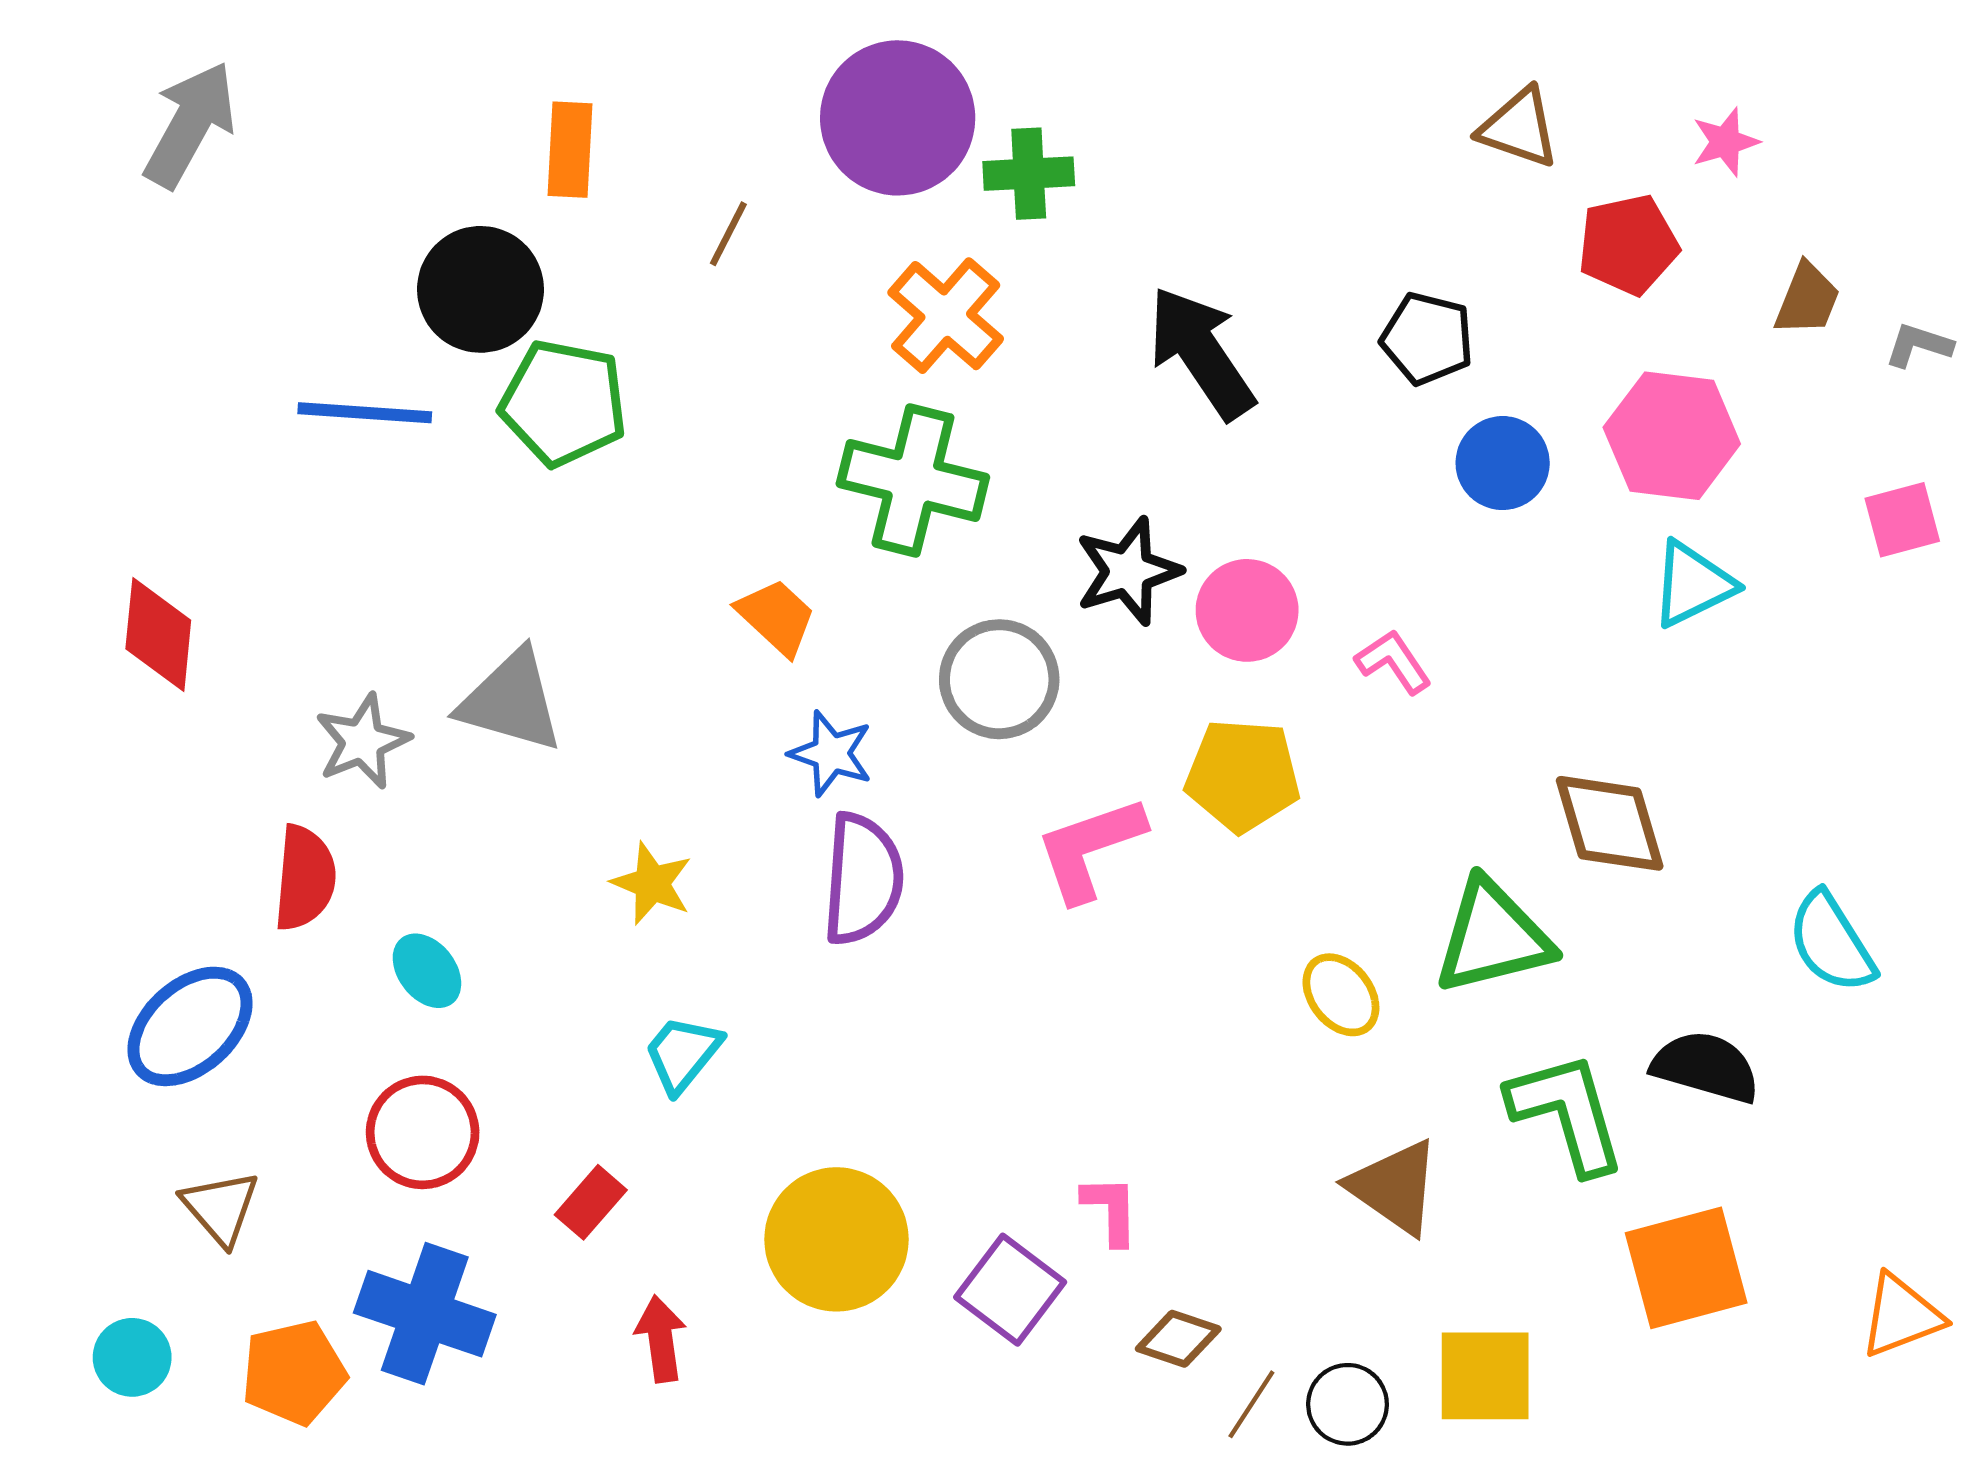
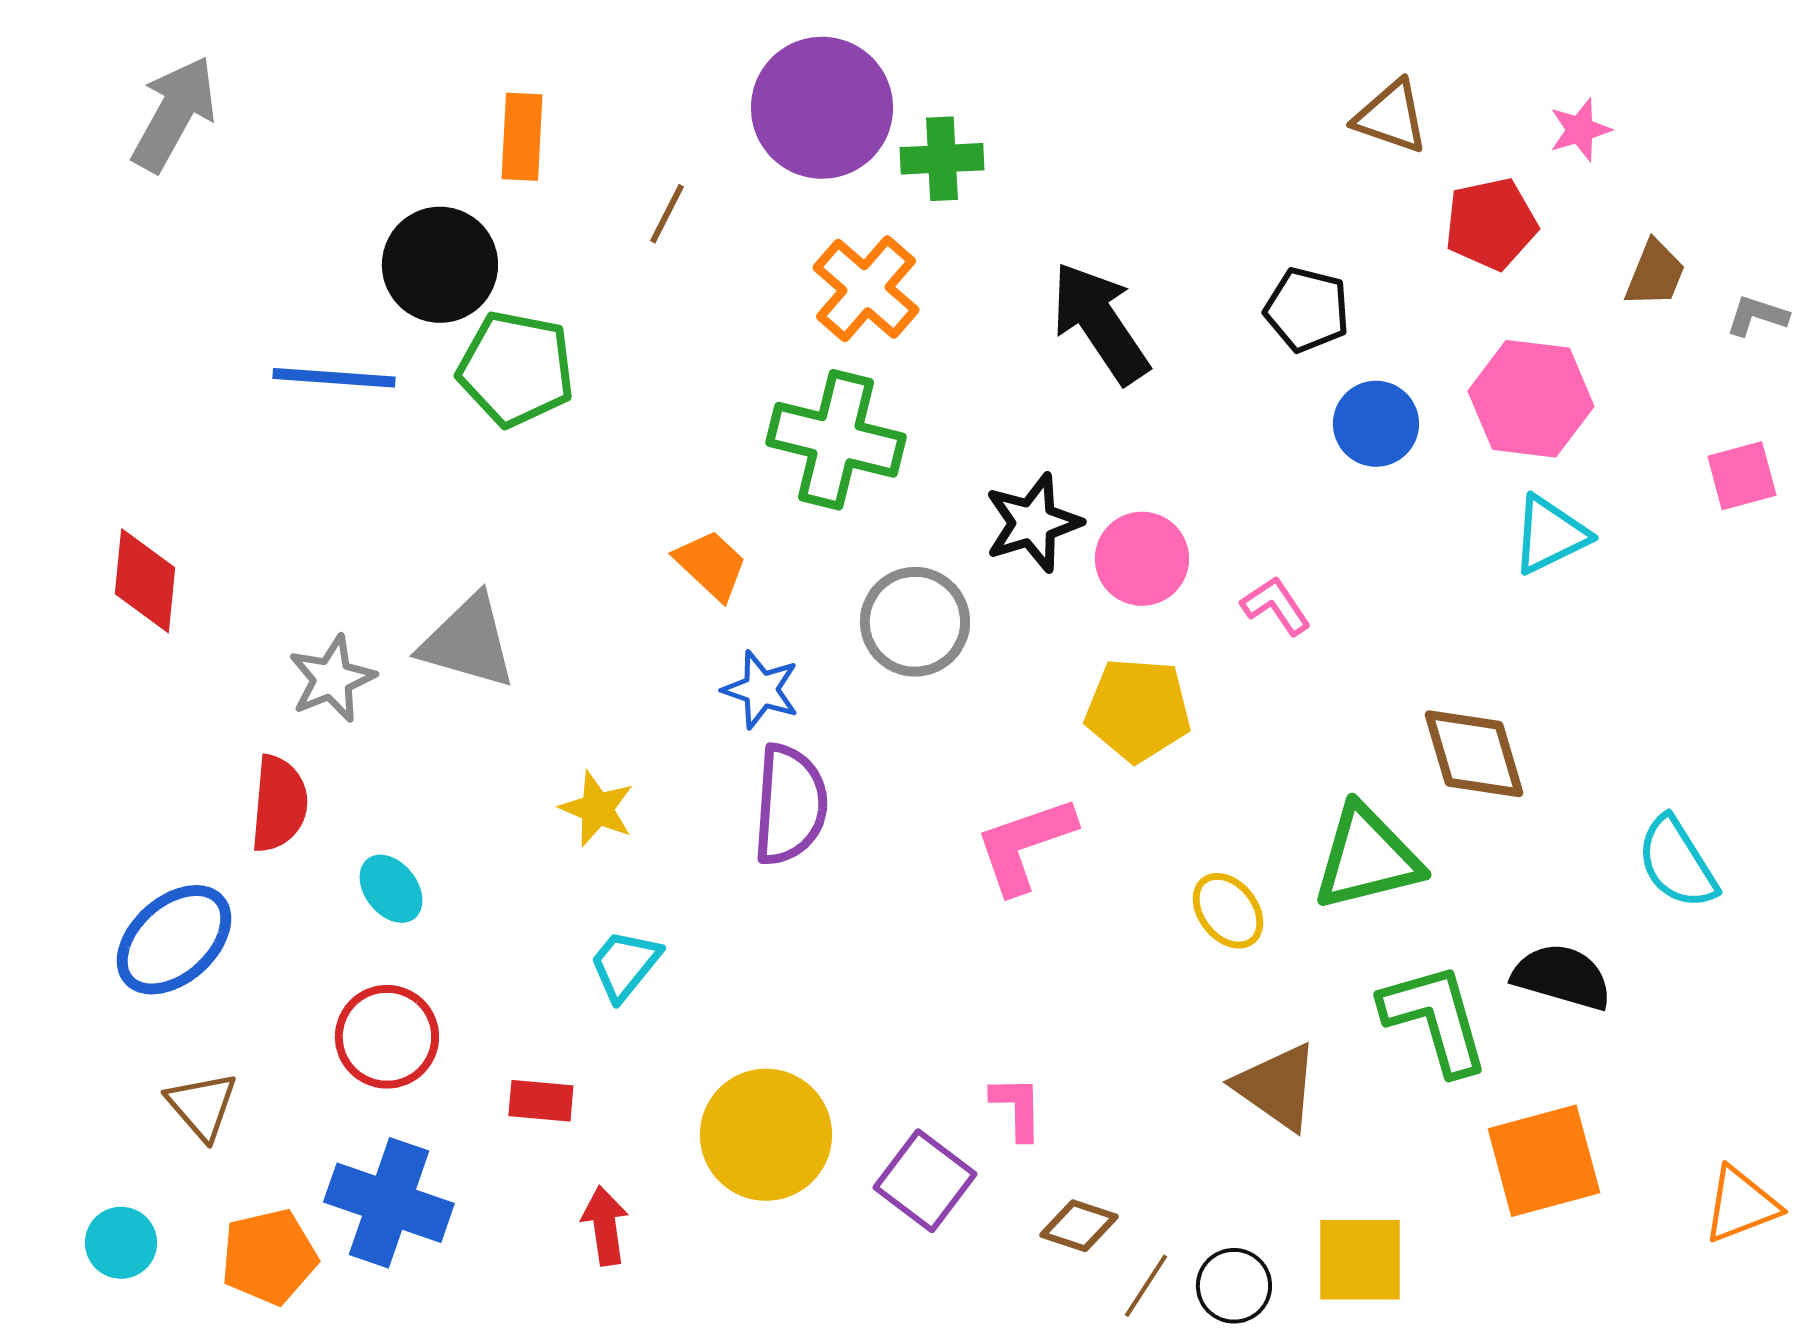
pink L-shape: (1090, 848) -> (1025, 845), moved
red rectangle: (591, 1202) -> (541, 1101), turned 54

